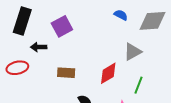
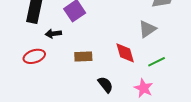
red diamond: (108, 73) -> (125, 53), turned -70
green line: (139, 85) -> (157, 62), turned 48

